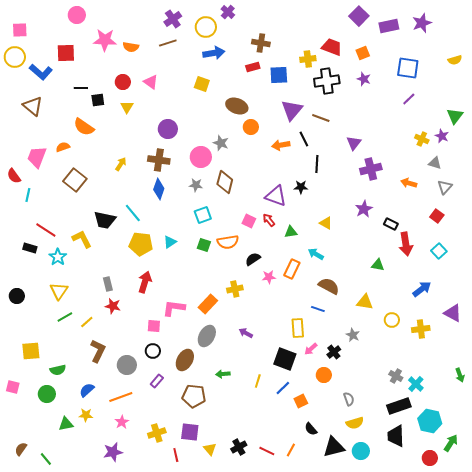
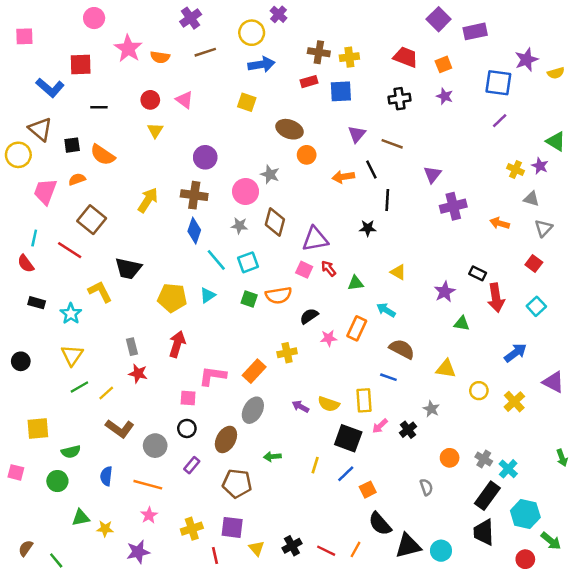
purple cross: (173, 19) -> (191, 18), moved
purple star: (422, 23) -> (527, 60), moved
pink star: (105, 40) -> (128, 49), turned 30
yellow circle: (15, 57) -> (18, 155), moved
yellow cross: (308, 59) -> (349, 57), moved
black cross: (327, 81) -> (399, 99), size x0.7
black square: (98, 100) -> (72, 145), moved
purple triangle: (292, 110) -> (357, 134), size x0.7
green triangle: (455, 116) -> (556, 141), turned -36
yellow arrow: (121, 164) -> (148, 200), size x1.5
red semicircle: (14, 176) -> (26, 264), moved
purple triangle: (276, 196) -> (315, 239), moved, turned -30
purple star: (364, 209) -> (445, 292), moved
cyan line: (133, 213) -> (216, 260), moved
red line: (46, 230) -> (70, 250), moved
yellow cross: (421, 329) -> (514, 402), turned -36
brown L-shape: (98, 351) -> (120, 428), turned 100
orange circle: (324, 375) -> (450, 458), moved
blue semicircle: (87, 390) -> (106, 476), turned -42
orange line: (121, 397) -> (148, 485), turned 35
black rectangle: (399, 406) -> (487, 496), turned -35
yellow star: (86, 415) -> (105, 529), moved
yellow semicircle: (355, 423) -> (329, 404), moved, turned 36
black semicircle: (311, 429) -> (380, 524), size x1.5
green arrow: (451, 443) -> (551, 541), turned 96

